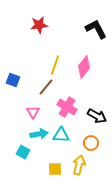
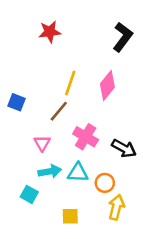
black L-shape: (96, 29) -> (123, 37), turned 65
orange circle: (91, 143) -> (105, 183), moved
yellow arrow: (79, 165) -> (116, 207), moved

